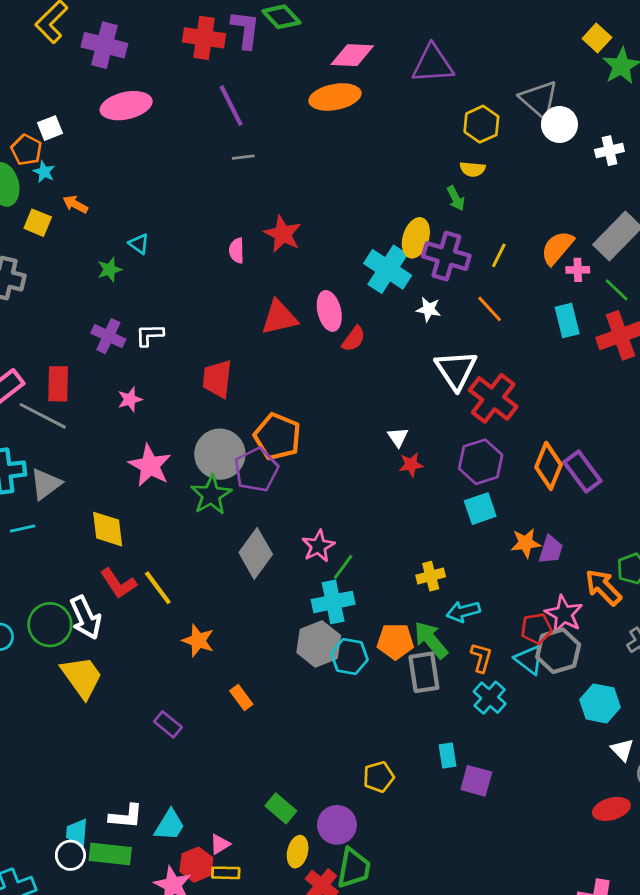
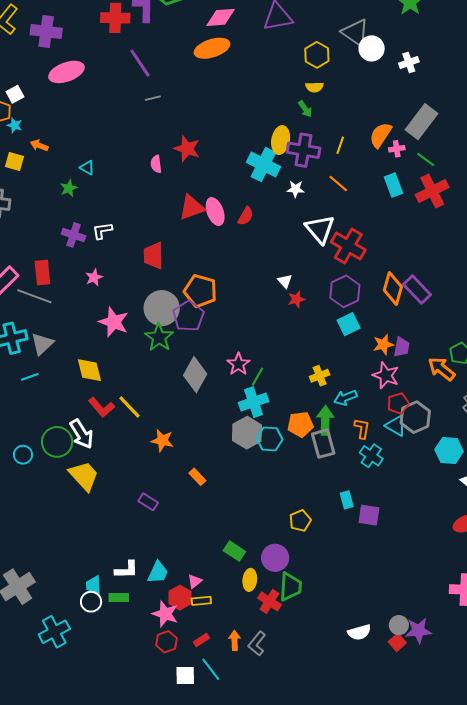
pink ellipse: (329, 311) -> (215, 212), moved
pink star: (564, 614) -> (386, 375), moved
green arrow: (431, 640) -> (325, 420), turned 48
green rectangle: (110, 854) -> (119, 597), size x0.7

